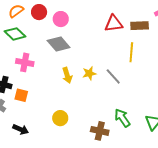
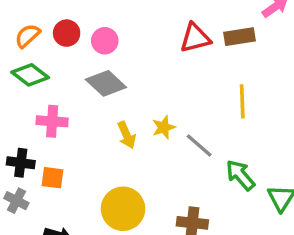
yellow line: (131, 52) -> (242, 101), moved
gray line: (113, 76) -> (199, 145), moved
yellow circle: (60, 118) -> (123, 209), size x1.6
green arrow: (122, 118) -> (240, 175), moved

